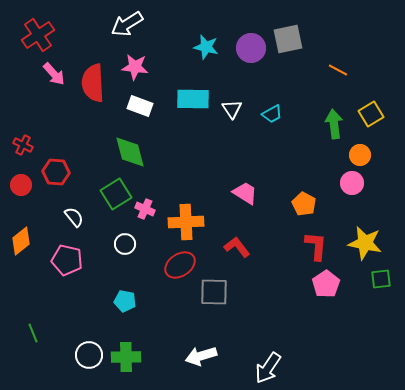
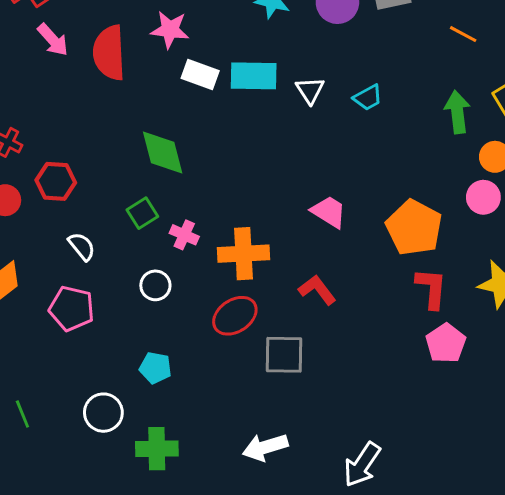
white rectangle: (140, 106) -> (200, 74), moved
green square: (116, 194) -> (142, 213), size x0.7
orange pentagon: (304, 204) -> (414, 228), size x1.6
white circle: (89, 355) -> (103, 413), moved

